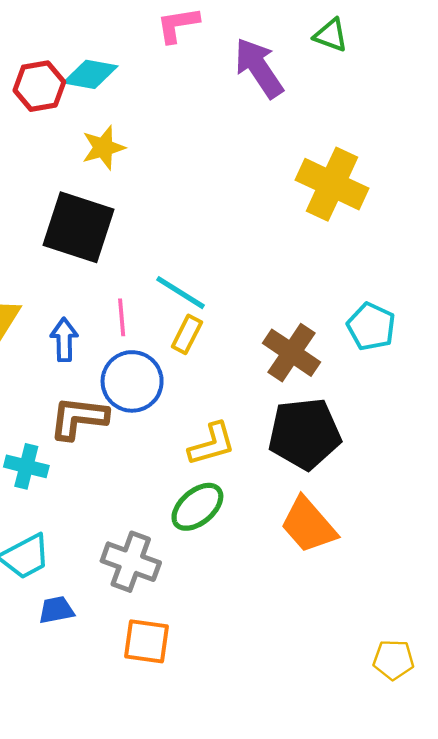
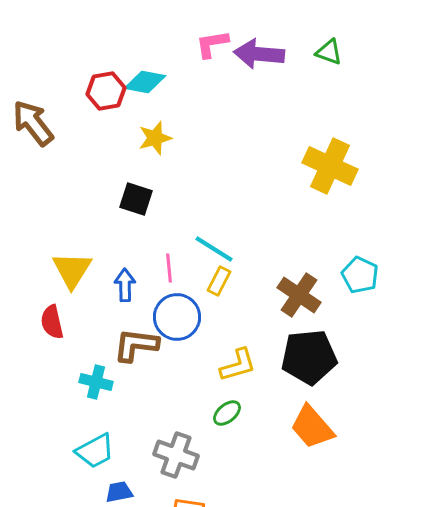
purple arrow: (259, 68) -> (259, 54), moved, turned -51
black square: (79, 227) -> (136, 199), size x0.6
green ellipse: (197, 507) -> (227, 413), size x0.7

